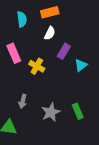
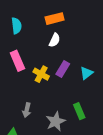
cyan semicircle: (22, 19) -> (16, 26), moved
purple rectangle: (64, 51) -> (63, 69), moved
green rectangle: (78, 111) -> (79, 111), moved

